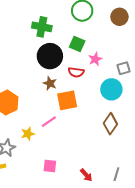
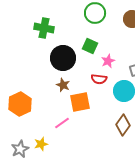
green cross: (42, 27) -> (44, 28), moved
red semicircle: (76, 72) -> (99, 79), moved
yellow star: (28, 134) -> (41, 144), moved

